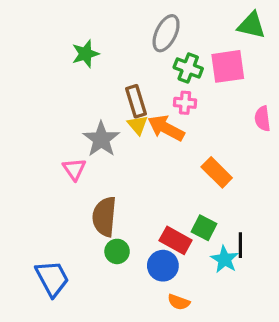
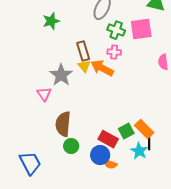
orange rectangle: (217, 172) -> (144, 129), moved
green square: (204, 228) -> (126, 131), turned 35
orange semicircle: (179, 302) -> (110, 164), moved

